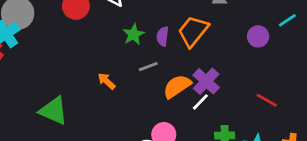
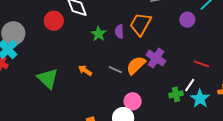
gray line: (148, 67) -> (115, 70), moved, turned 56
white line: (200, 102) -> (190, 85), moved
green triangle: (53, 111) -> (48, 78), moved, turned 30

